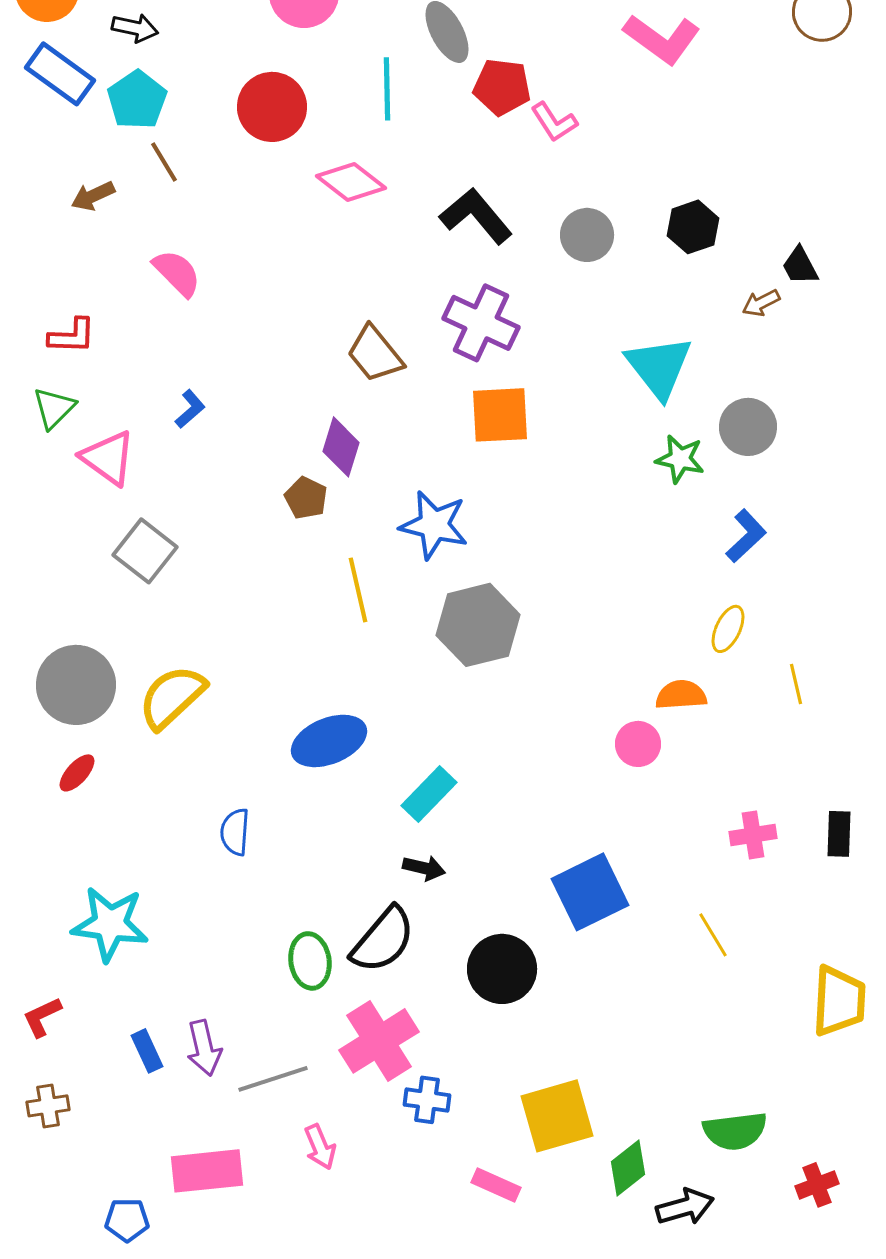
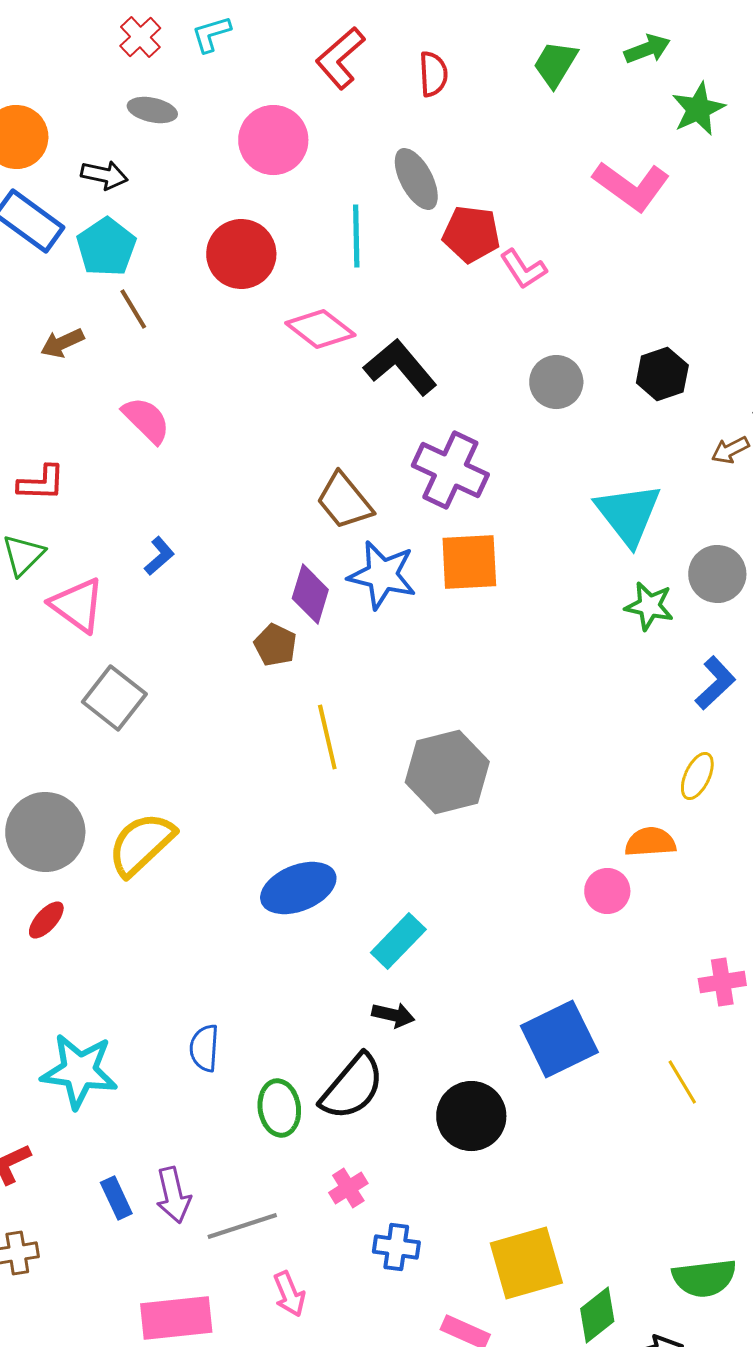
black L-shape: (476, 216) -> (400, 367), moved
blue star: (434, 525) -> (382, 575), moved
blue semicircle: (235, 832) -> (204, 1048), moved
pink cross: (379, 1041) -> (348, 1188), size x0.5

